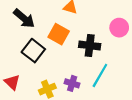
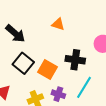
orange square: (59, 34) -> (47, 70), moved

